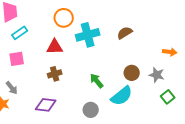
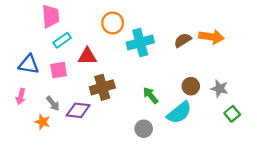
red triangle: (55, 47) -> (87, 56), moved
orange arrow: (170, 52) -> (211, 37), moved, size x1.5
brown cross: (55, 74) -> (102, 87), size x1.5
purple diamond: (46, 105) -> (78, 110), moved

